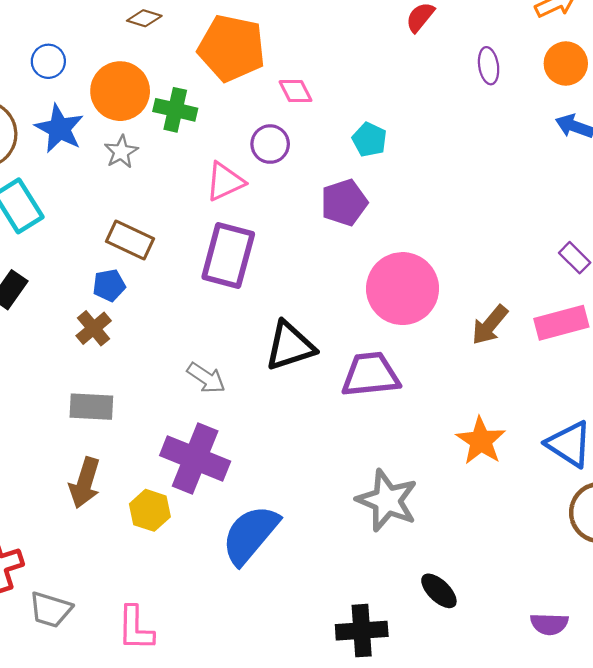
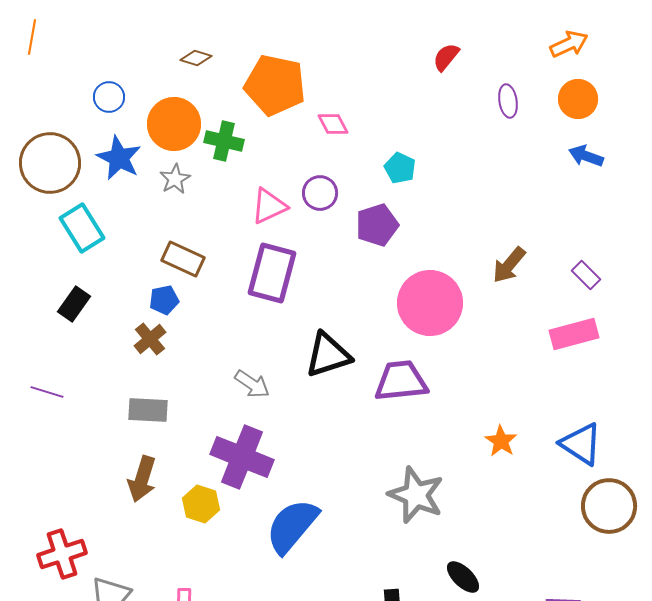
purple circle: (270, 144) -> (320, 193), moved
brown arrow: (490, 325) -> (509, 265), moved
orange star: (481, 441) -> (501, 441), size x0.7

